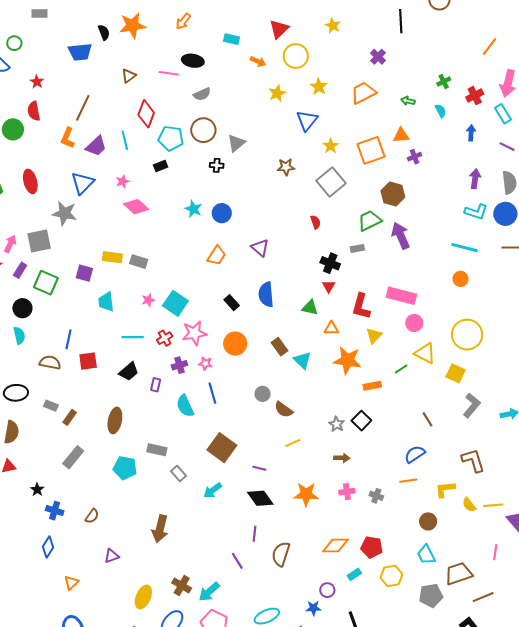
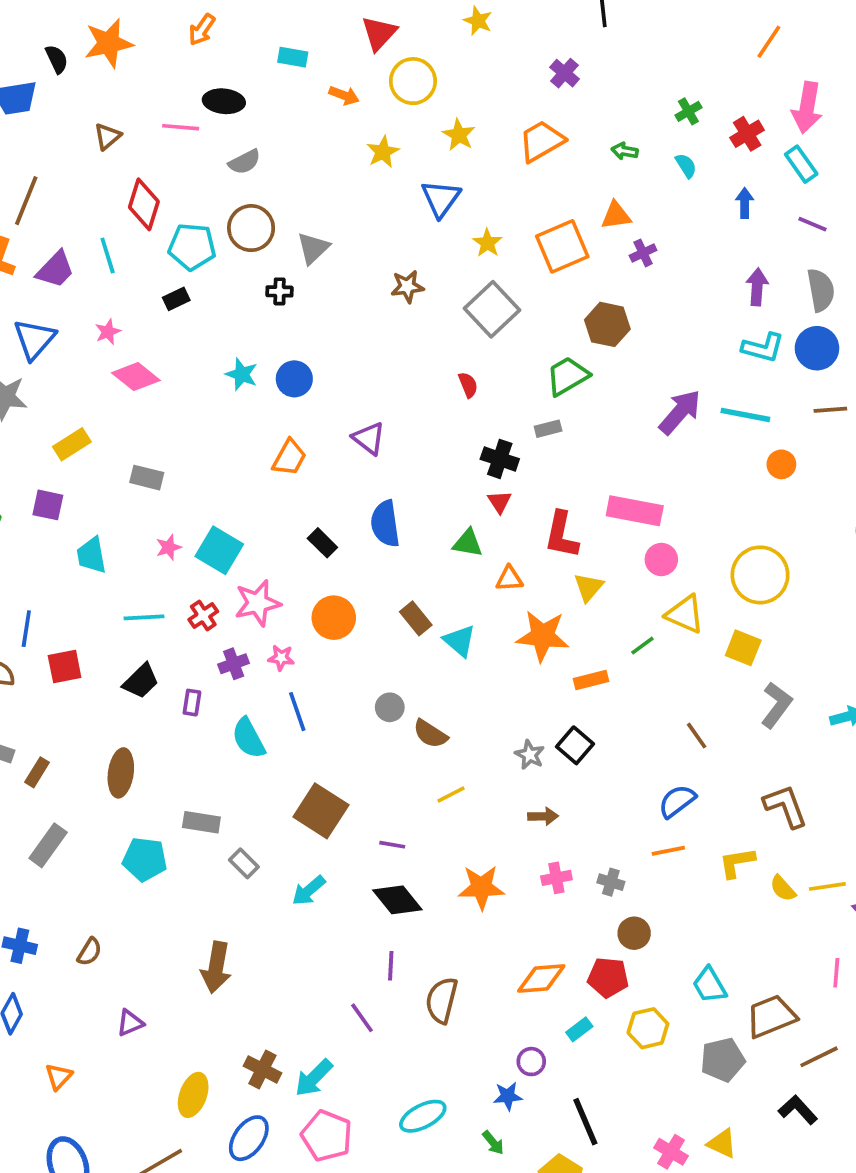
purple arrow: (401, 236) -> (680, 412), moved, turned 68
yellow rectangle: (112, 257) -> (72, 444), moved, turned -36
orange circle: (460, 279) -> (781, 464), moved
brown circle: (428, 521) -> (634, 933), moved

